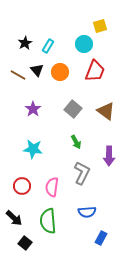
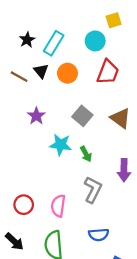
cyan rectangle: (48, 46) -> (54, 43), size x1.5
cyan star: (33, 149) -> (61, 145), moved

